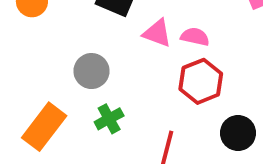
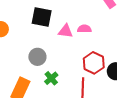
red hexagon: (201, 81) -> (94, 63), moved

